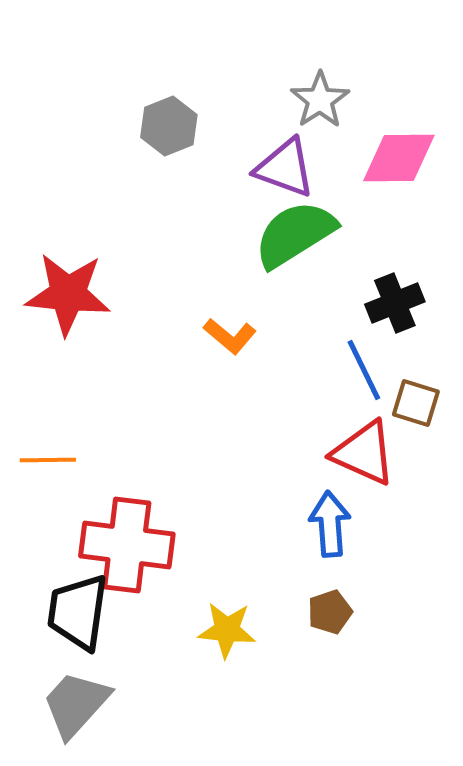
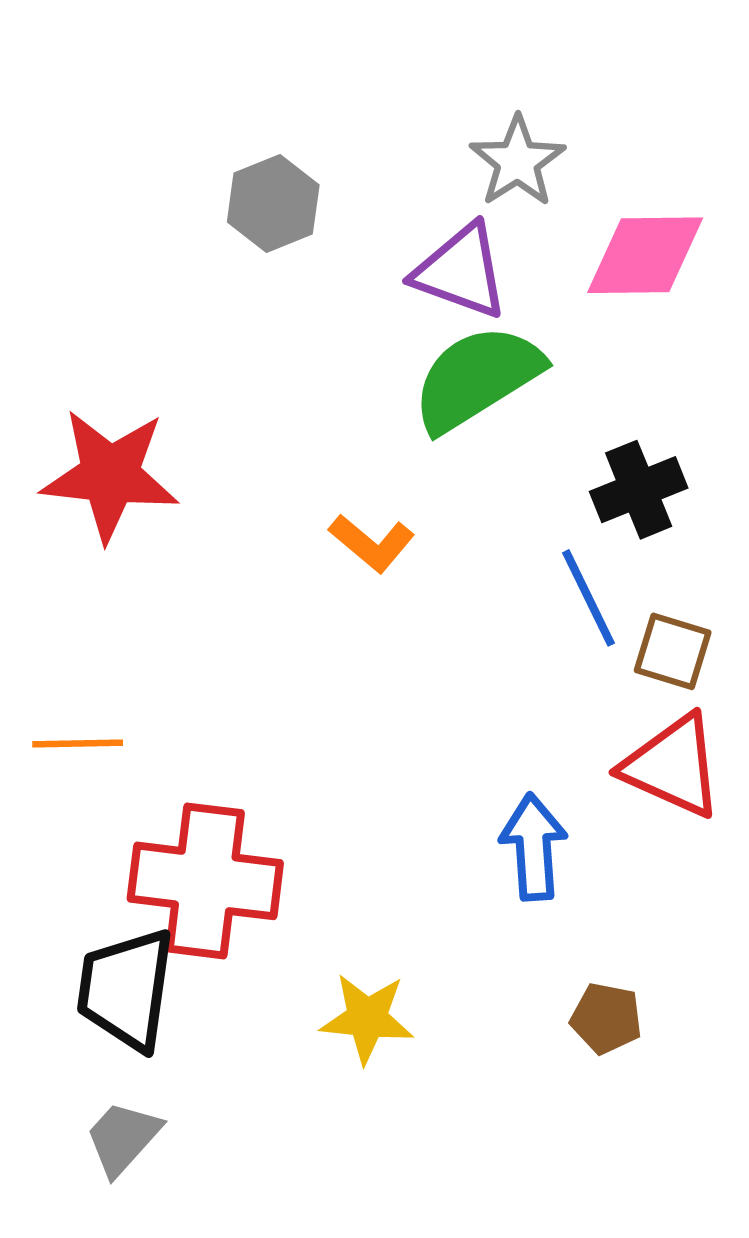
red triangle: (364, 453) -> (673, 766), moved
brown pentagon: (330, 612) -> (606, 1018), moved, turned 30
gray trapezoid: (76, 704) -> (123, 1138), size x0.7

